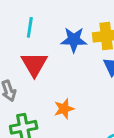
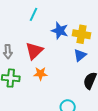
red triangle: (34, 64) -> (34, 51), moved

